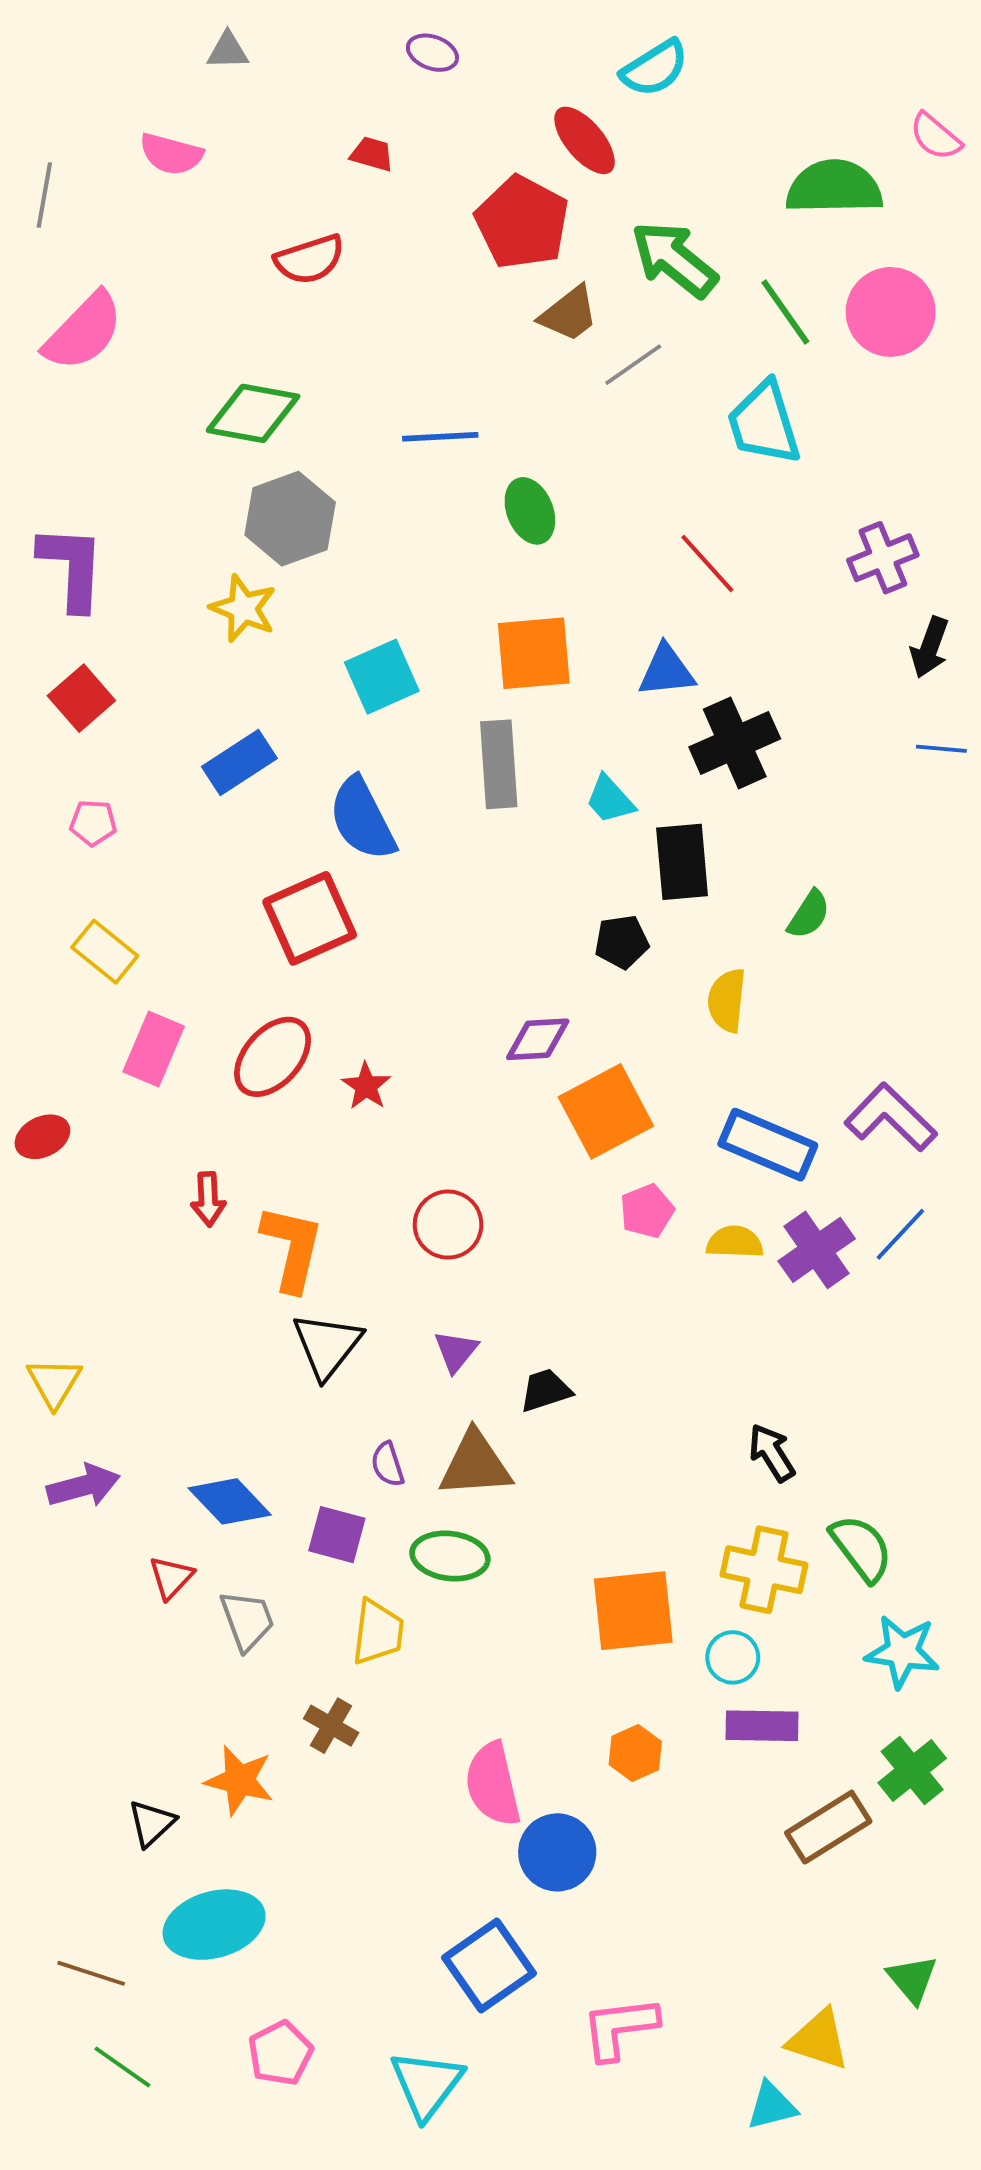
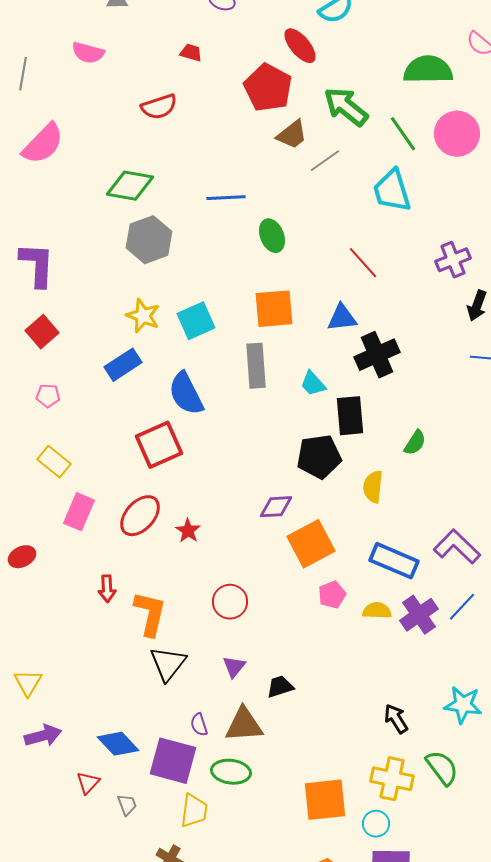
yellow star: (243, 608) -> (143, 316), moved
black pentagon: (622, 942) -> (319, 457), size x1.6
purple square: (337, 1535) -> (173, 761), size x1.6
gray trapezoid: (247, 1620) -> (127, 805), size x0.7
cyan star: (902, 1652) -> (463, 705), moved

